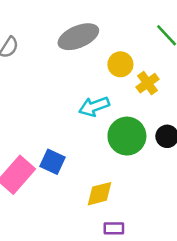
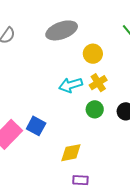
yellow cross: (148, 83) -> (98, 83), moved
green circle: (127, 136) -> (95, 109), size x0.6

